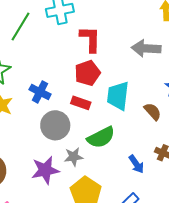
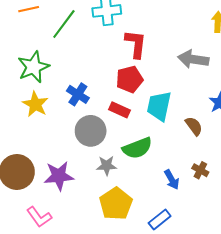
purple star: (45, 170) -> (59, 176), moved

